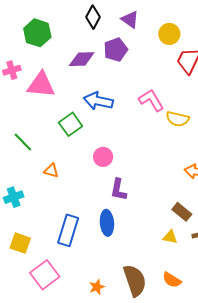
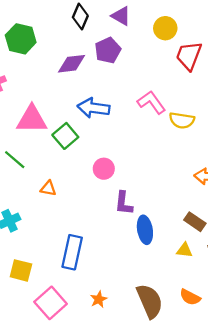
pink triangle: (41, 85) -> (32, 119), moved
blue ellipse: (107, 223) -> (145, 230), moved
orange star: (97, 287) -> (99, 299), moved

